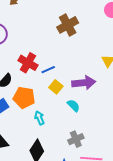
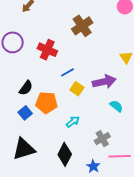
red cross: (28, 63) -> (47, 50), moved
cyan semicircle: (73, 106) -> (116, 106), moved
cyan arrow: (39, 118) -> (73, 122), moved, turned 80

